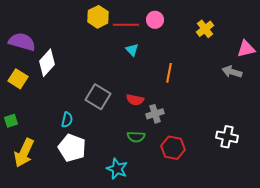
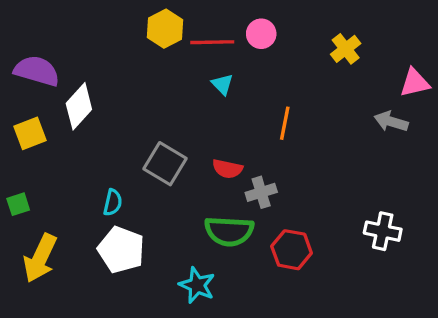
yellow square: (18, 79) -> (30, 133), turned 36
green semicircle: (136, 137) -> (229, 231), size x1.6

